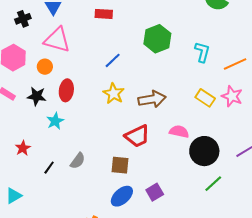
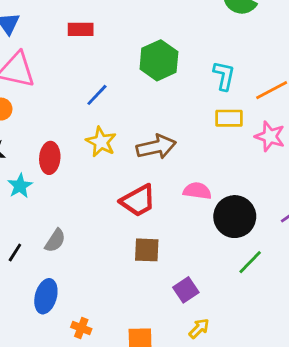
red ellipse: (66, 90) -> (50, 158), moved
yellow rectangle: (205, 98) -> (229, 118), moved, turned -30
brown square: (120, 165) -> (147, 250), moved
purple square: (155, 192) -> (186, 290), moved
blue ellipse: (122, 196) -> (46, 296), moved, turned -30

